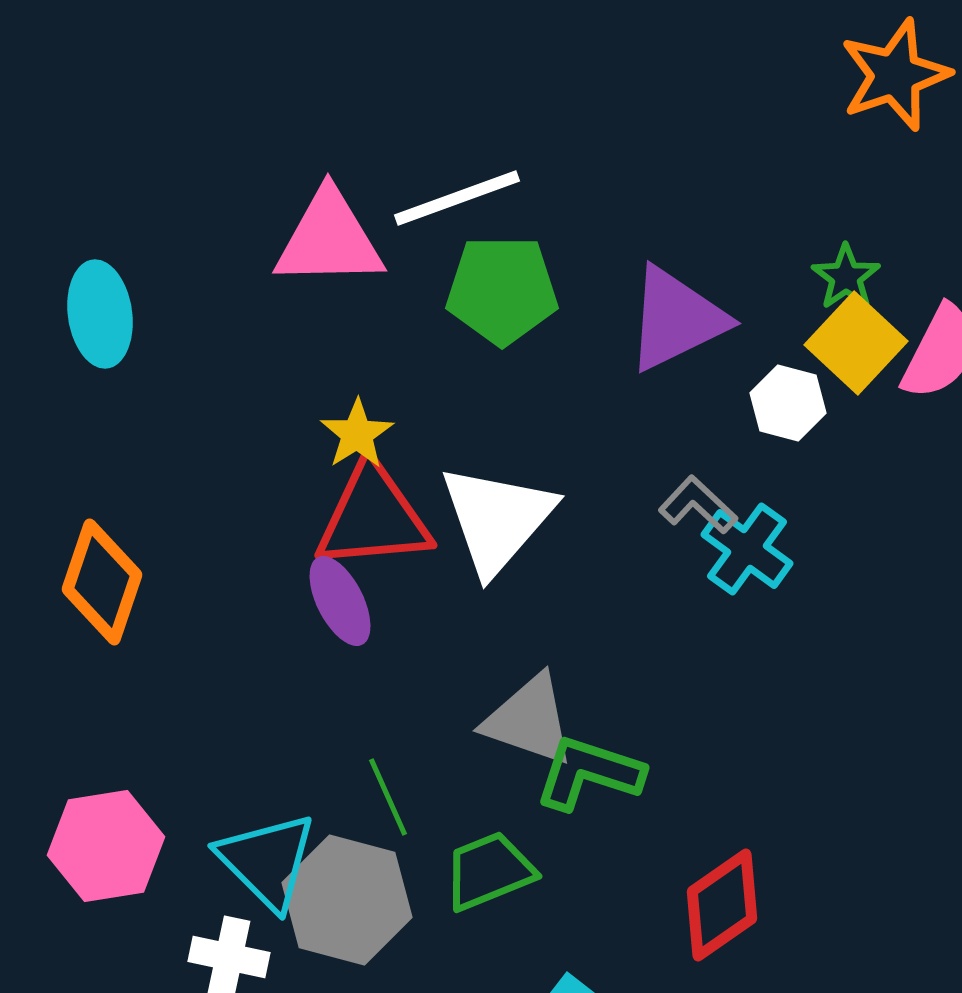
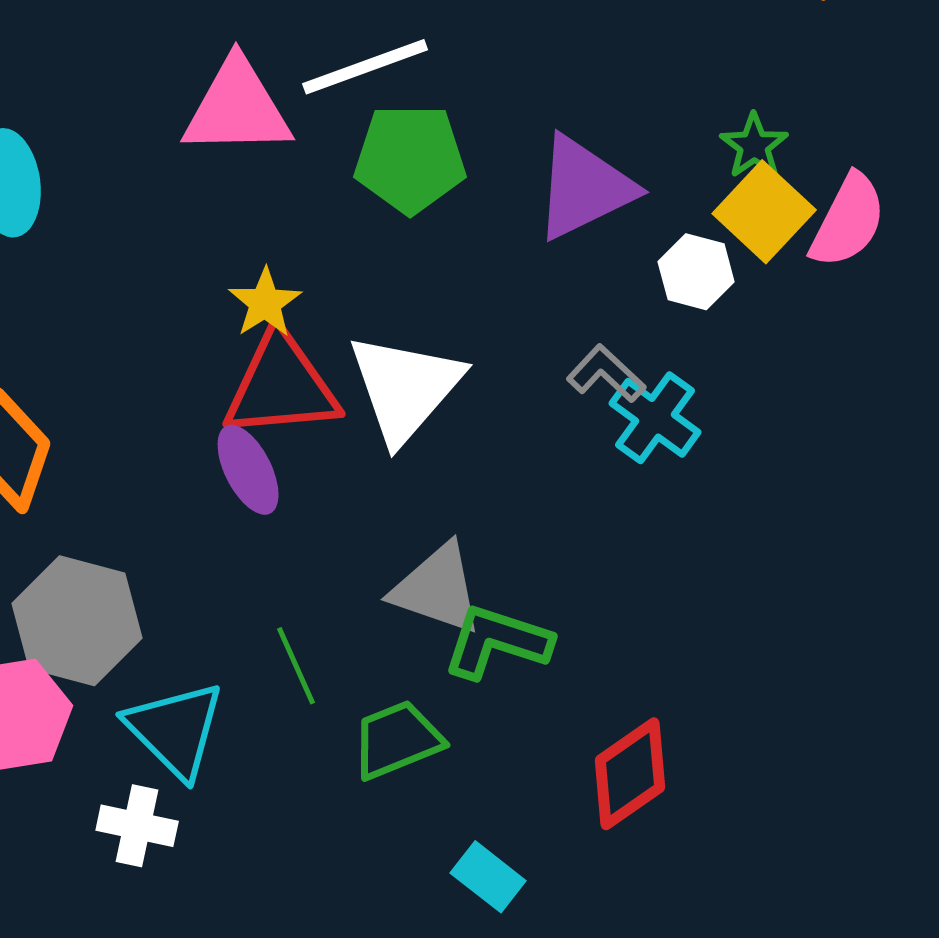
gray hexagon: (347, 900) -> (77, 621), moved

